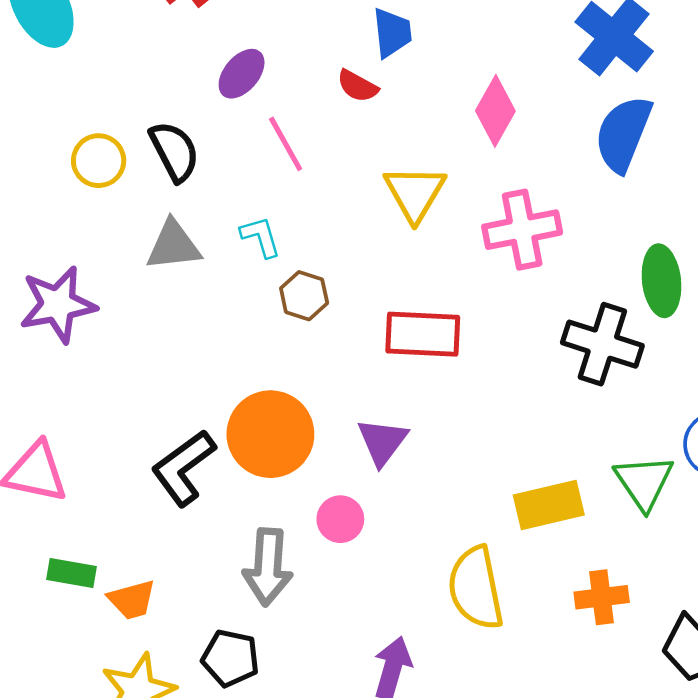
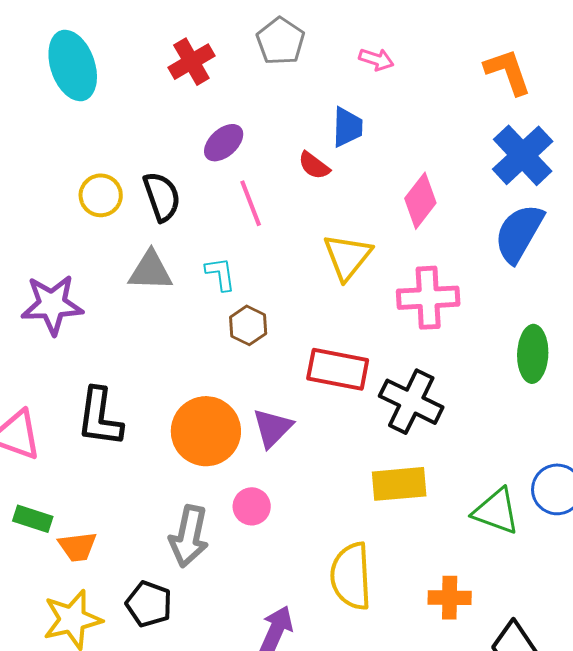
black cross: (602, 344) -> (411, 402), moved
purple triangle: (382, 442) -> (272, 428), moved
black L-shape: (183, 468) -> (100, 417), moved, turned -54
green triangle: (644, 482) -> (496, 511), turned -44
yellow rectangle: (549, 505) -> (399, 484), moved

